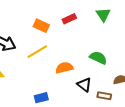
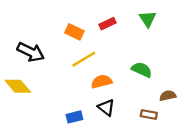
yellow line: (37, 52) -> (84, 59), moved
black triangle: (84, 85) -> (106, 107), moved

